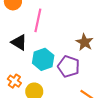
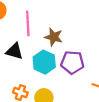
brown star: (85, 42) -> (54, 37), moved

